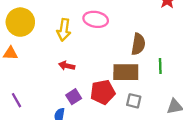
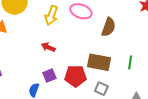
brown semicircle: (138, 44) -> (108, 27), moved

